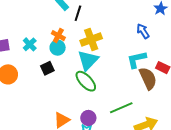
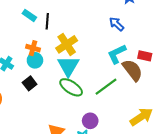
green line: (121, 108) -> (106, 87), moved
purple circle: (88, 118) -> (90, 121), moved

